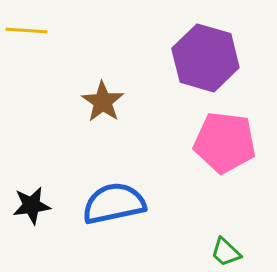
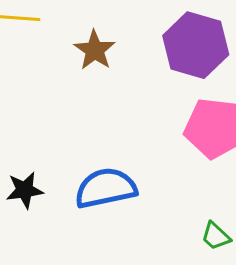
brown star: (103, 102) -> (95, 50), moved

